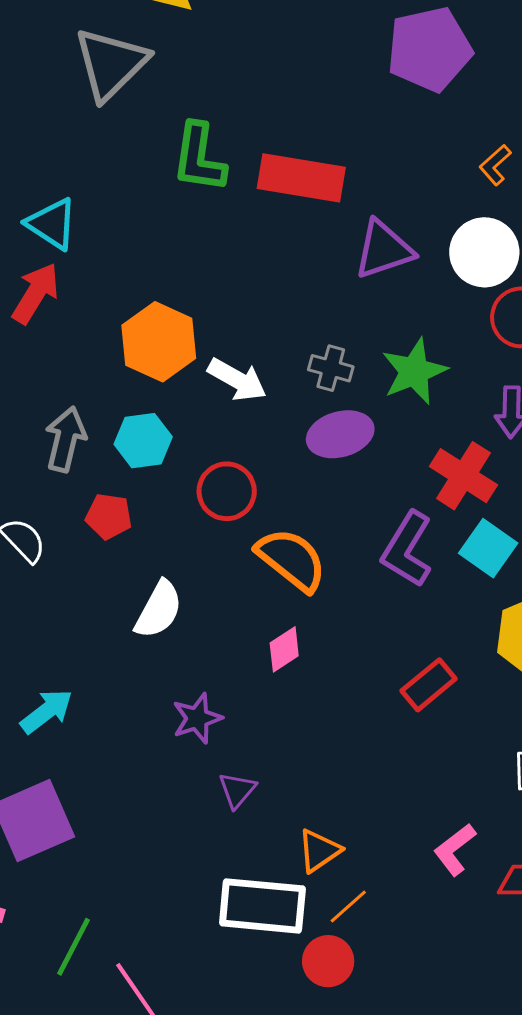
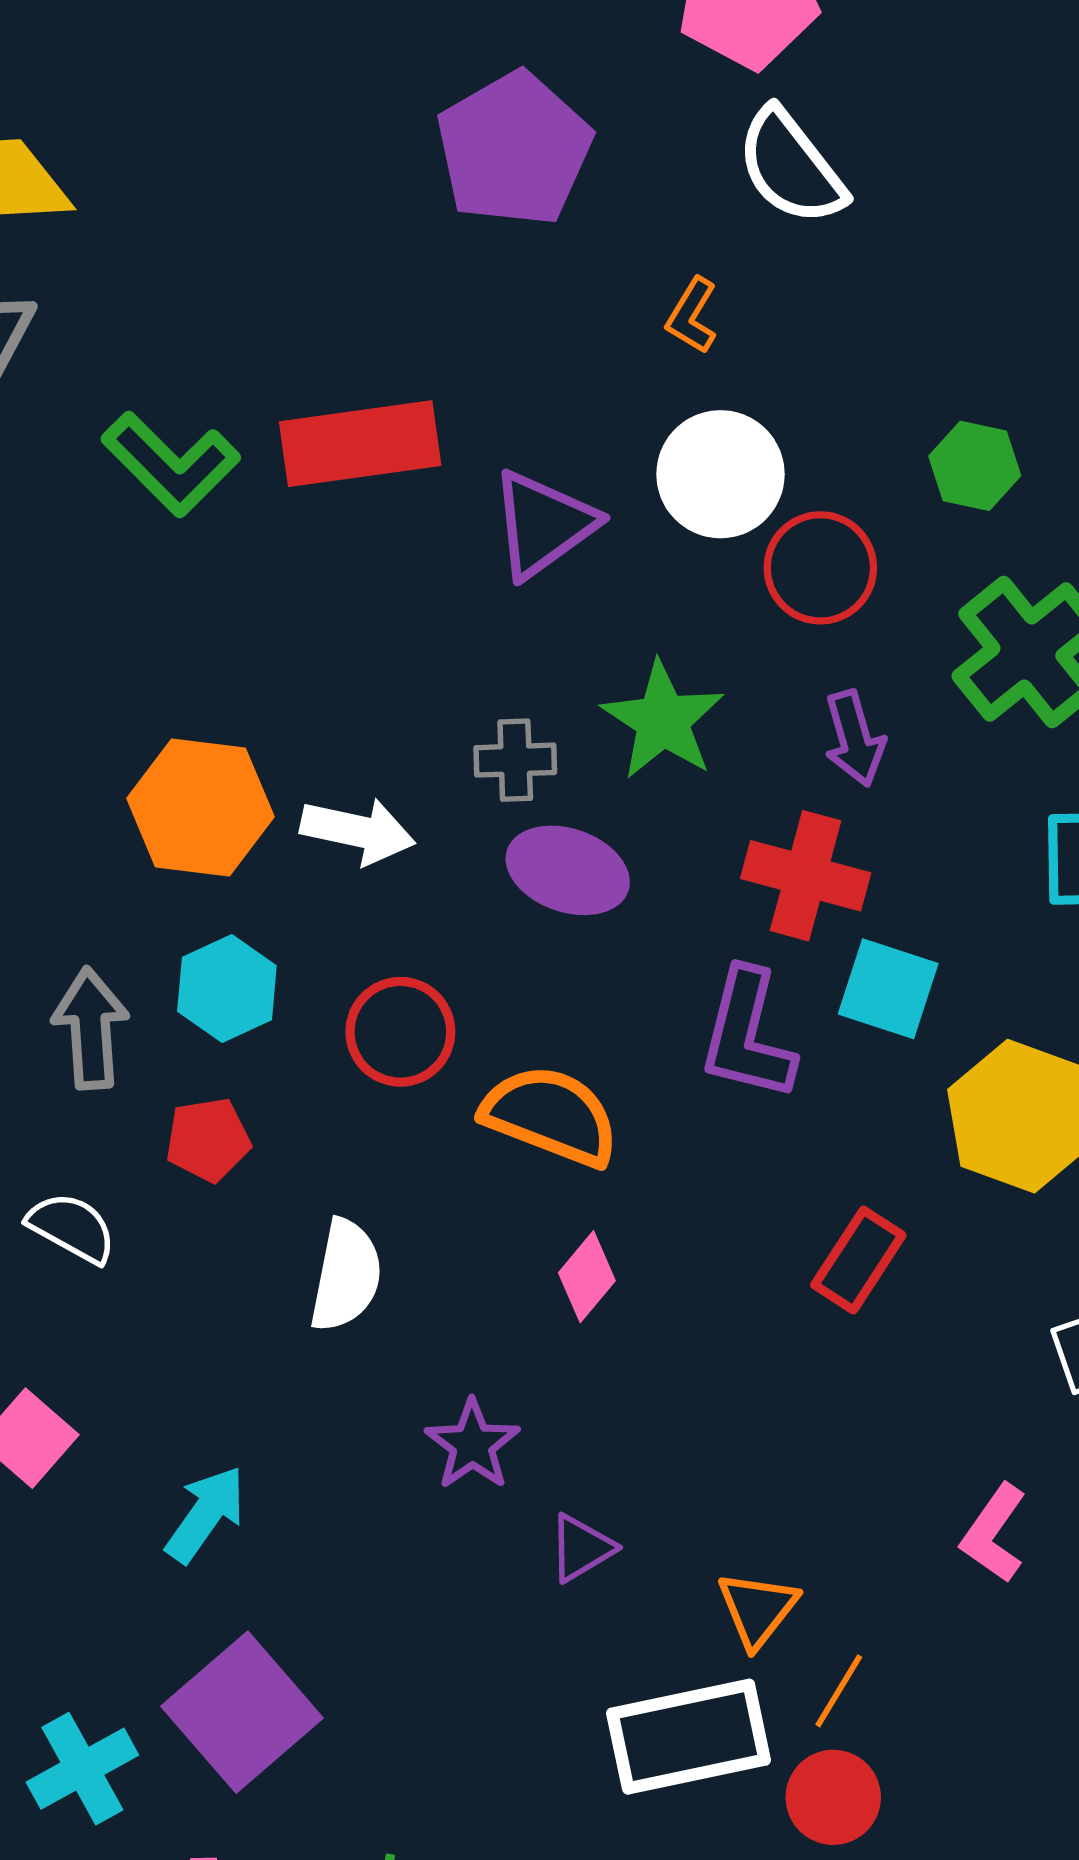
green L-shape: (199, 158) -> (171, 464), turned -36
purple ellipse: (340, 434) -> (568, 870), turned 52
purple triangle: (237, 790) -> (581, 1548), turned 36

